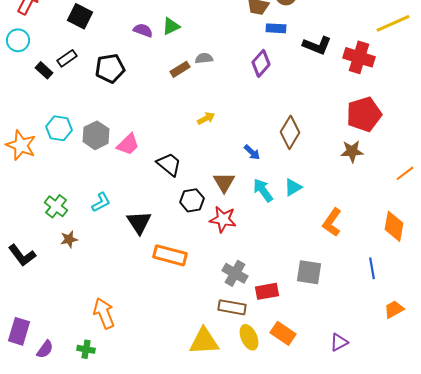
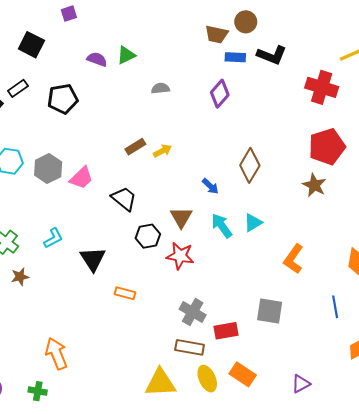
black L-shape: (317, 45) -> (272, 55), moved
brown rectangle: (180, 69) -> (135, 147), moved
brown star: (352, 151) -> (314, 185), turned 30
orange rectangle: (170, 255) -> (125, 293), size x0.6

